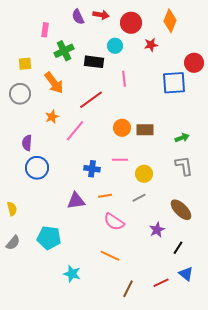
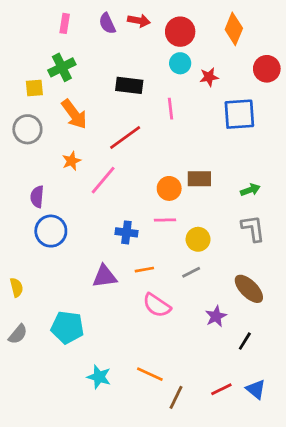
pink rectangle: (45, 30) -> (65, 23), moved
red star: (151, 45) -> (209, 77), moved
cyan circle: (115, 46) -> (180, 63), moved
green cross: (64, 51) -> (62, 67), moved
red circle: (194, 63) -> (267, 69), moved
orange circle: (122, 128) -> (169, 188), moved
orange line: (110, 256) -> (150, 374), moved
blue triangle: (186, 274) -> (256, 389), moved

